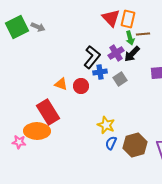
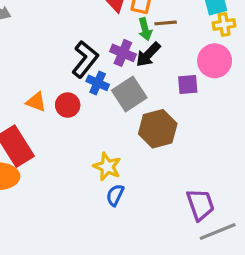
purple cross: (116, 53) -> (123, 53), turned -35
blue cross: (100, 72) -> (98, 83), turned 32
gray square: (120, 79) -> (129, 94), size x1.5
brown hexagon: (135, 145) -> (158, 129), moved

